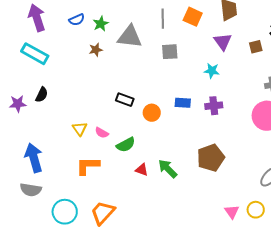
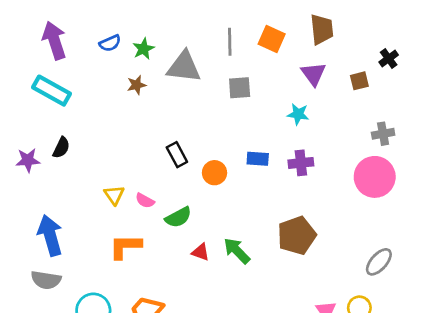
black rectangle: (125, 100) -> (177, 155), turned 42

